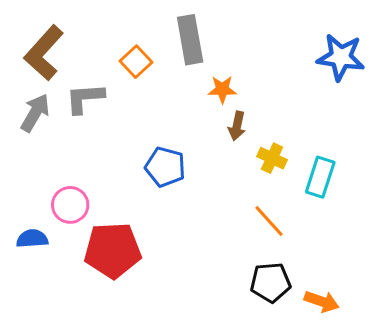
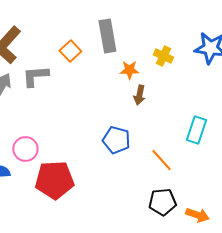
yellow cross: (272, 158) -> (163, 56), moved
blue pentagon: (165, 167) -> (116, 140), moved

